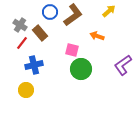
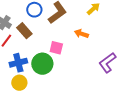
green circle: (81, 69) -> (42, 64), moved
yellow circle: (26, 90) -> (19, 83), moved

